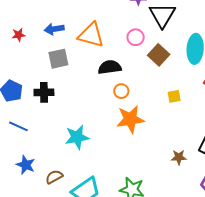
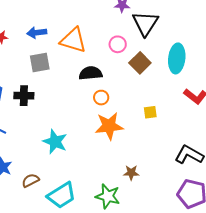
yellow square: (174, 96) -> (150, 112), moved
cyan star: (77, 137) -> (55, 142), turned 30
brown star: (179, 157) -> (131, 173), moved

